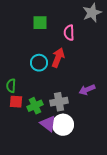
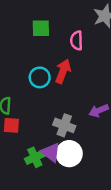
gray cross: (59, 102) -> (64, 125), turned 30
green cross: (35, 106) -> (35, 157), moved

